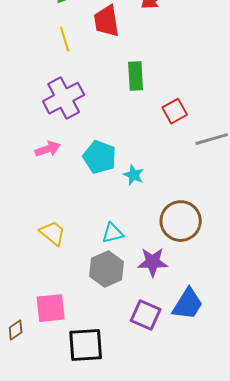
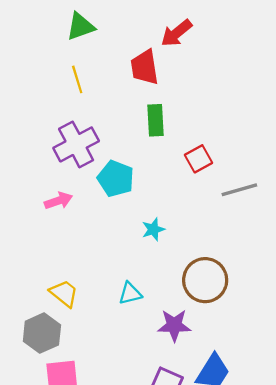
red trapezoid: (107, 21) -> (144, 67), moved
cyan pentagon: (100, 157) -> (116, 179), moved
cyan star: (134, 175) -> (153, 229), turned 30
gray hexagon: (107, 269) -> (42, 333), moved

